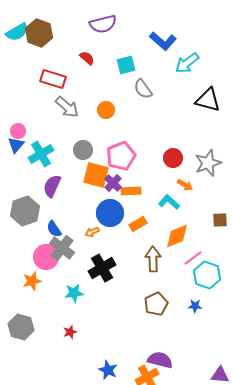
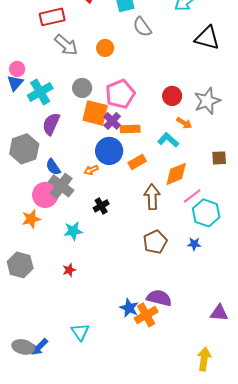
red rectangle: (53, 79) -> (52, 17), turned -30
black cross: (102, 268) -> (101, 206), size x0.6
blue star: (108, 370) -> (129, 308), moved

